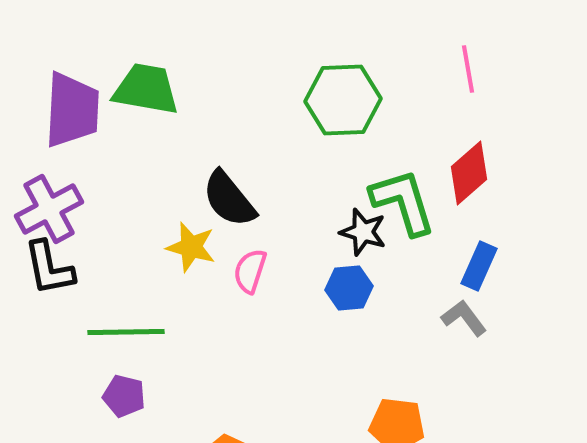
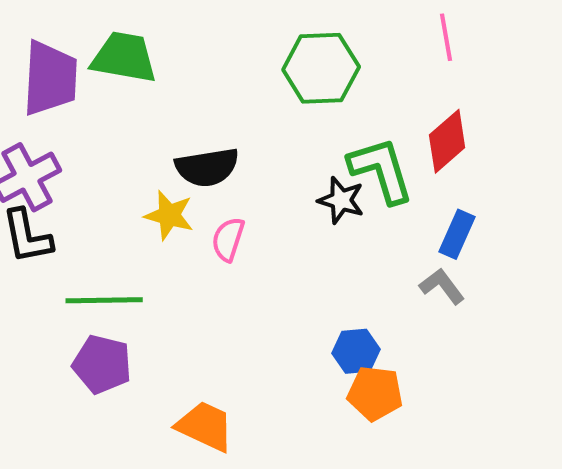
black semicircle: (229, 199) -> (207, 167), turned -60
blue hexagon: (349, 288) -> (356, 351), moved
purple pentagon: (124, 396) -> (102, 364), size x1.4

